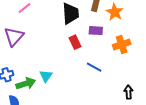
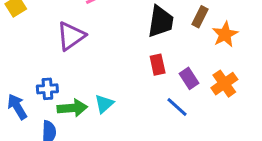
purple rectangle: (96, 31) -> (189, 78), moved, turned 40
orange cross: (122, 44) -> (224, 84), turned -30

